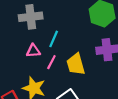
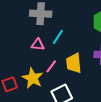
pink line: (51, 62) -> (51, 66), moved

